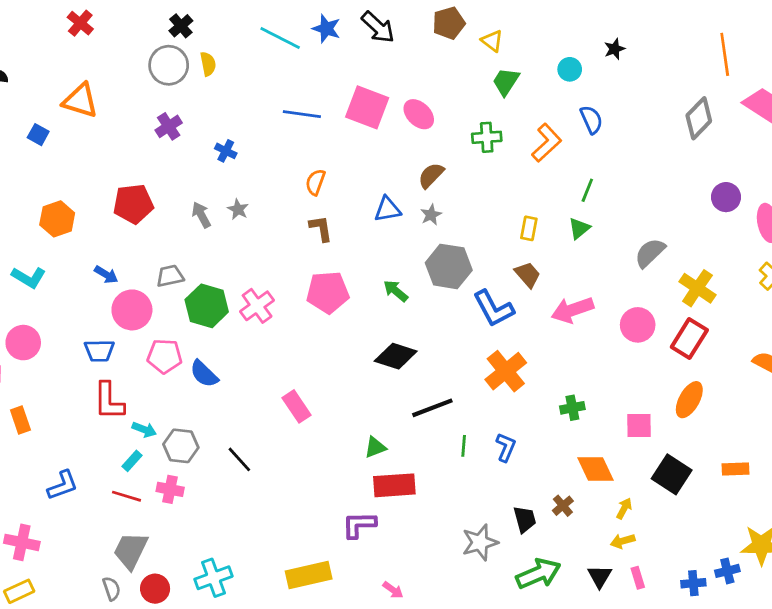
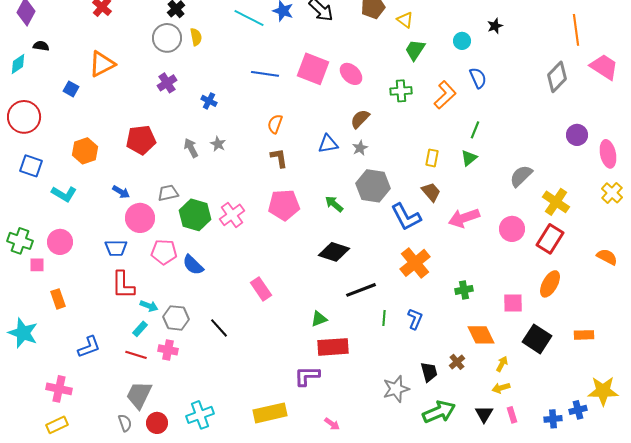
orange triangle: (80, 101) -> (102, 64), turned -44

